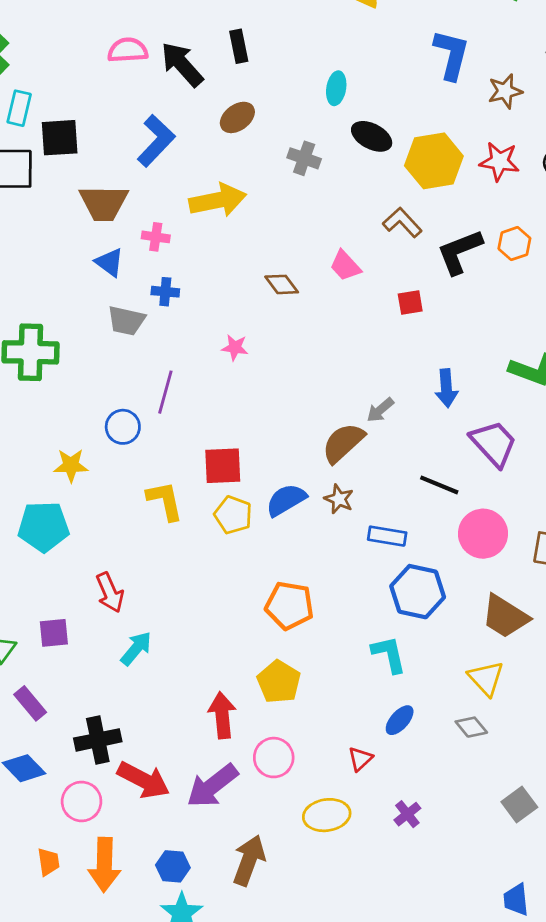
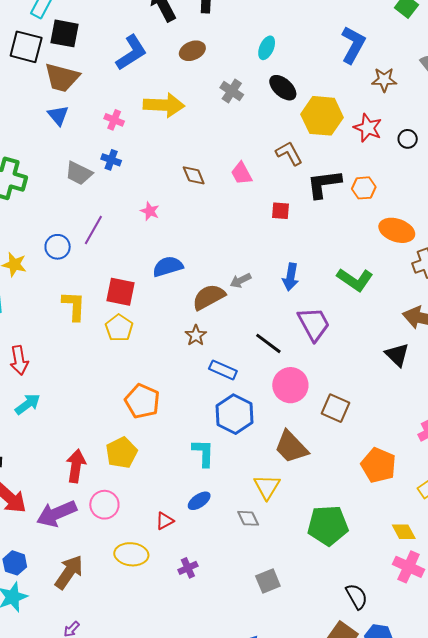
brown trapezoid: (104, 203) -> (62, 78), moved
blue triangle: (109, 262) -> (58, 115), moved
blue semicircle: (286, 500) -> (168, 266), moved

